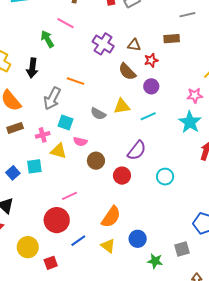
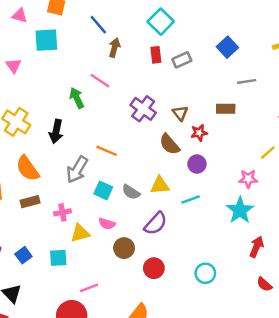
brown triangle: (134, 45) -> (180, 113), turned 40
cyan square: (66, 122) -> (103, 190), moved
yellow triangle: (59, 151) -> (80, 233), turned -36
purple semicircle: (137, 151) -> (156, 224), moved
cyan square: (34, 166) -> (58, 258), moved

